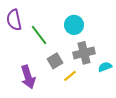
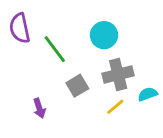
yellow line: (70, 76) -> (115, 107), moved
purple arrow: (28, 77) -> (39, 108), size x0.6

